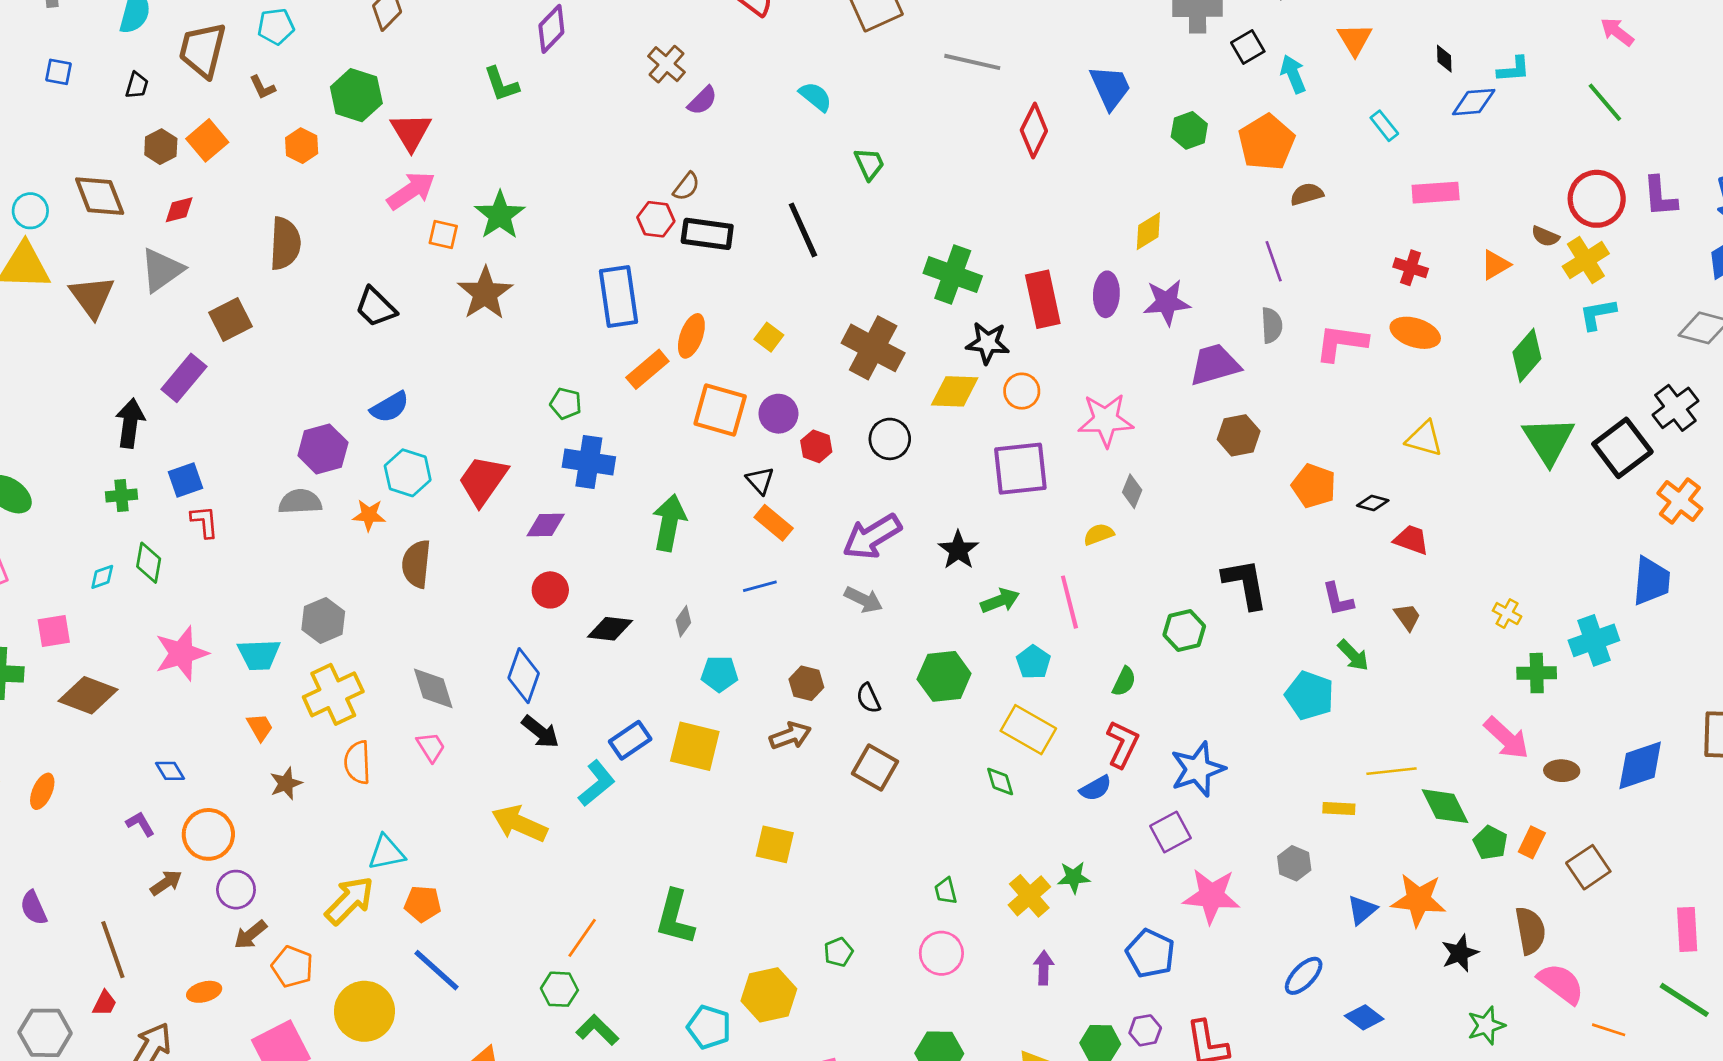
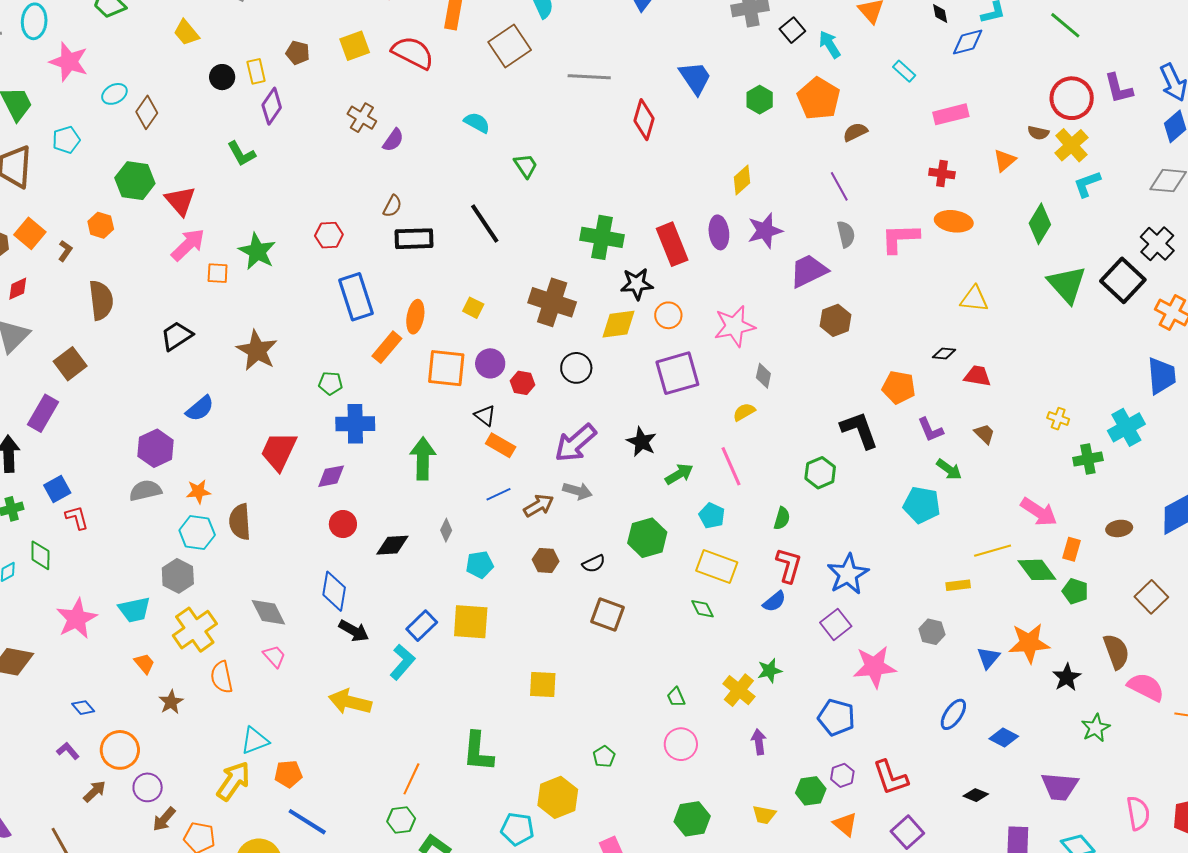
brown L-shape: (262, 87) -> (65, 251), moved, turned -110
red hexagon: (656, 219) -> (329, 235), moved
brown star: (485, 293) -> (257, 350), moved
black trapezoid: (376, 307) -> (177, 336), turned 112
cyan hexagon: (408, 473) -> (197, 533), moved
orange pentagon: (1314, 486) -> (899, 387), moved
black semicircle: (868, 698) -> (594, 564), turned -80
brown arrow: (790, 736) -> (539, 506), moved
pink arrow: (1507, 738) -> (1039, 512), moved
orange rectangle: (1532, 842) -> (1072, 549), moved

